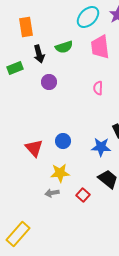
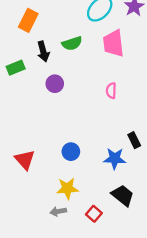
orange rectangle: (26, 27) -> (28, 20), turned 36
red triangle: (34, 148) -> (25, 160), moved

